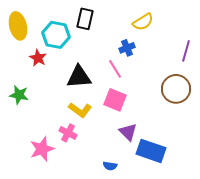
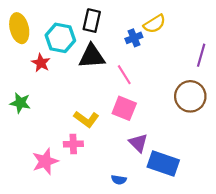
blue cross: (127, 48) -> (134, 38), moved
black triangle: (79, 77) -> (92, 56), moved
pink cross: (68, 133) -> (73, 144), turned -30

